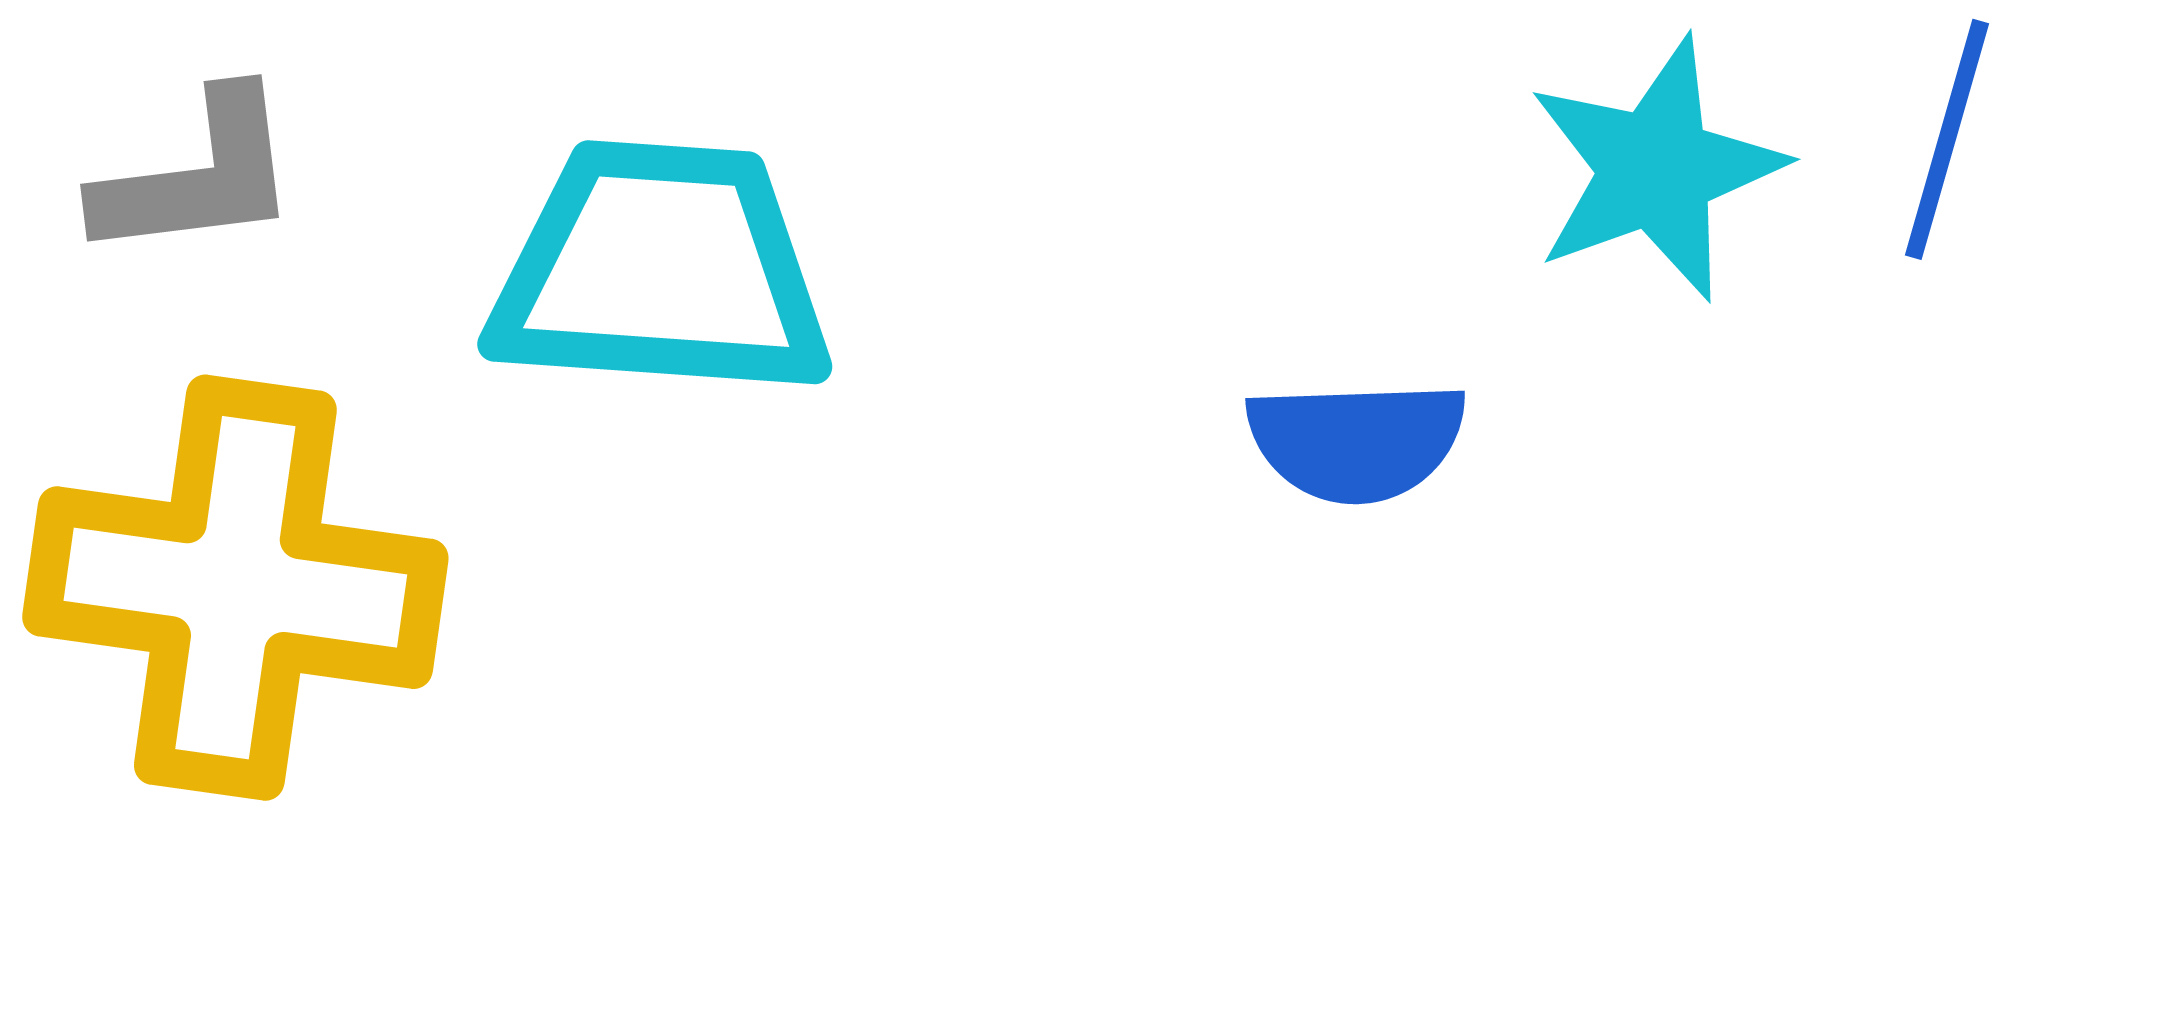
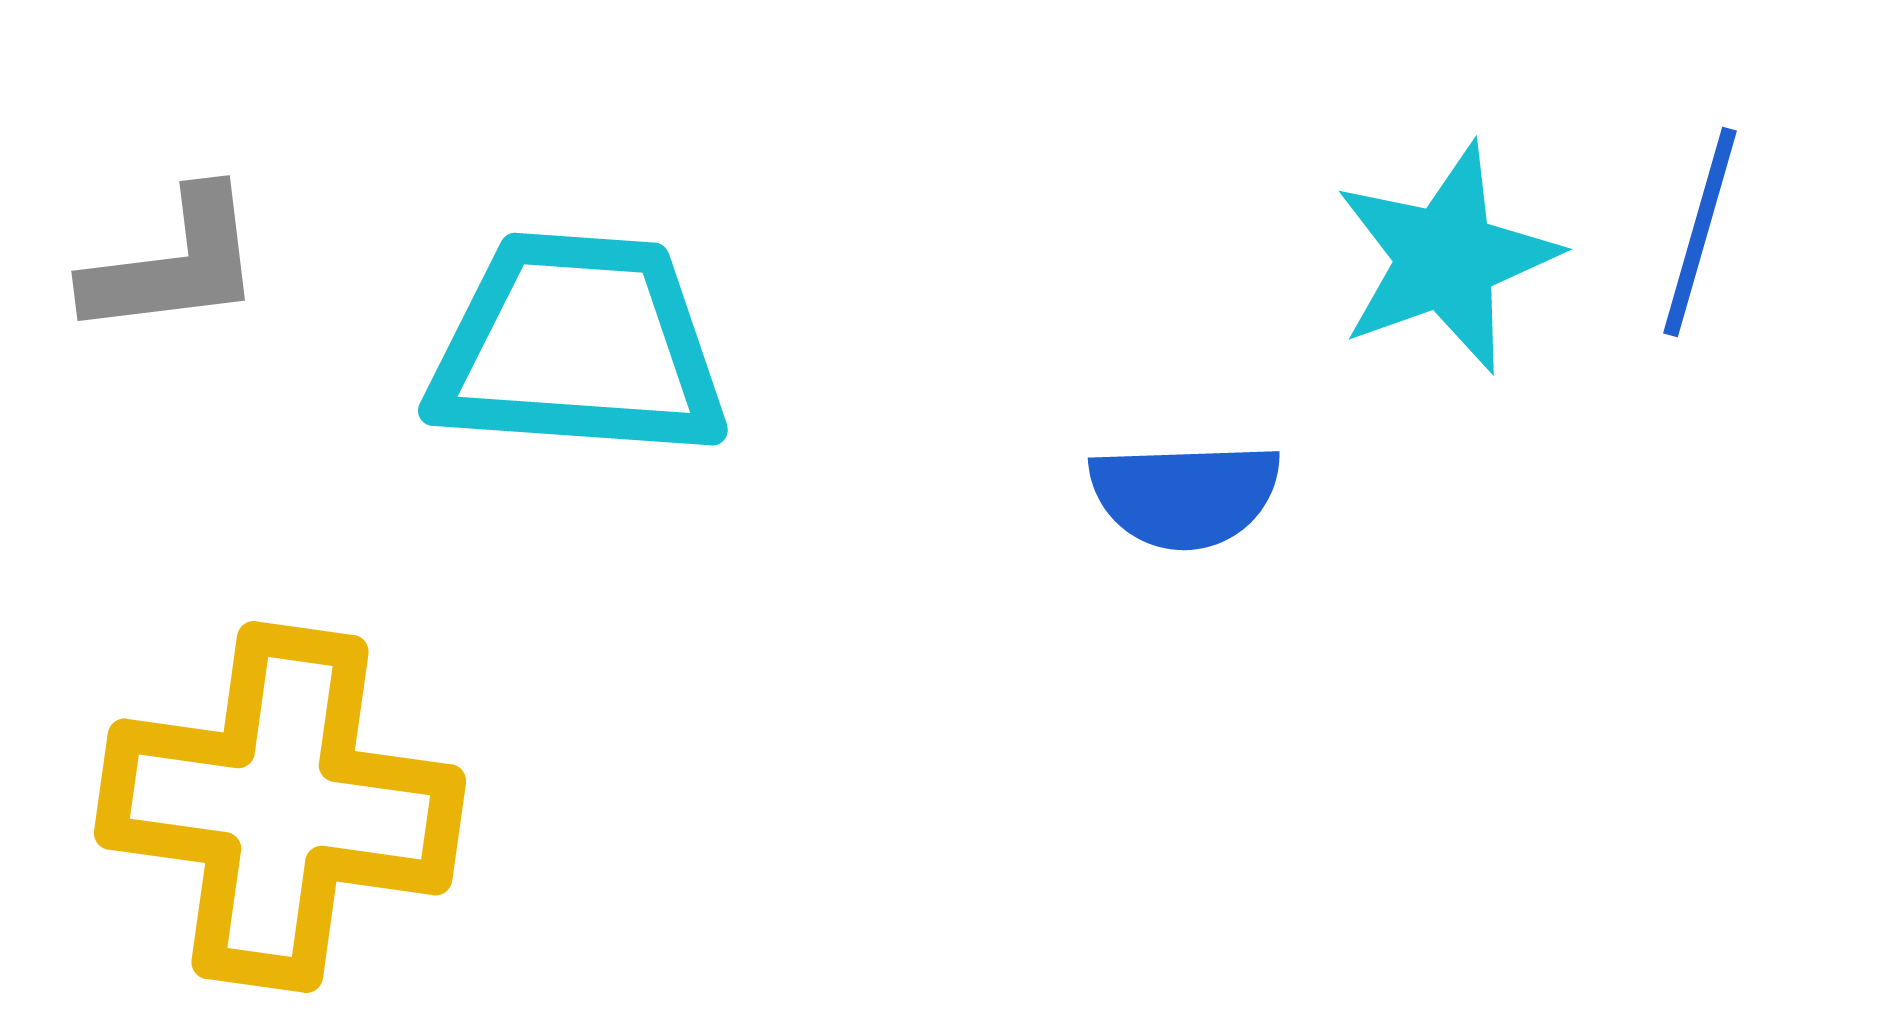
yellow cross: (235, 588) -> (280, 807), moved

